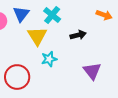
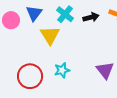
black arrow: (78, 35) -> (91, 17), moved
cyan star: (49, 59) -> (62, 70), moved

